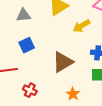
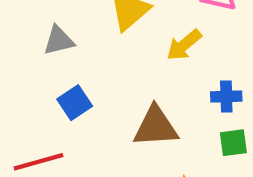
brown triangle: (63, 62) -> (156, 127), turned 35

